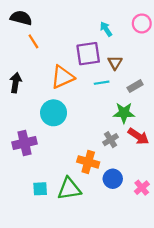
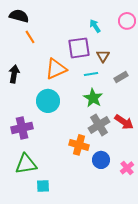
green star: (124, 113) -> (93, 98), moved, turned 30
gray cross: (111, 140) -> (99, 125), size x1.5
cyan square: (40, 189) -> (43, 186), moved
green triangle: (69, 189) -> (26, 164), moved

